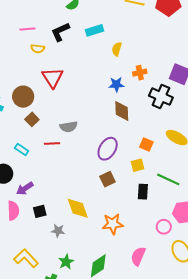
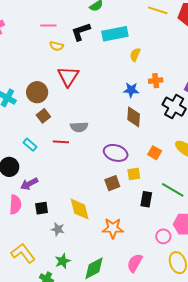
cyan rectangle: (94, 30) -> (115, 34), size x1.4
purple ellipse: (108, 149) -> (116, 153), turned 70
yellow square: (138, 165) -> (134, 174), moved

